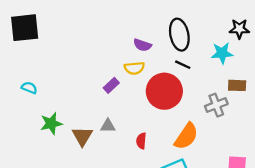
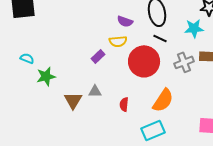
gray cross: (216, 105) -> (184, 62), moved
green star: (51, 124) -> (46, 76), moved

